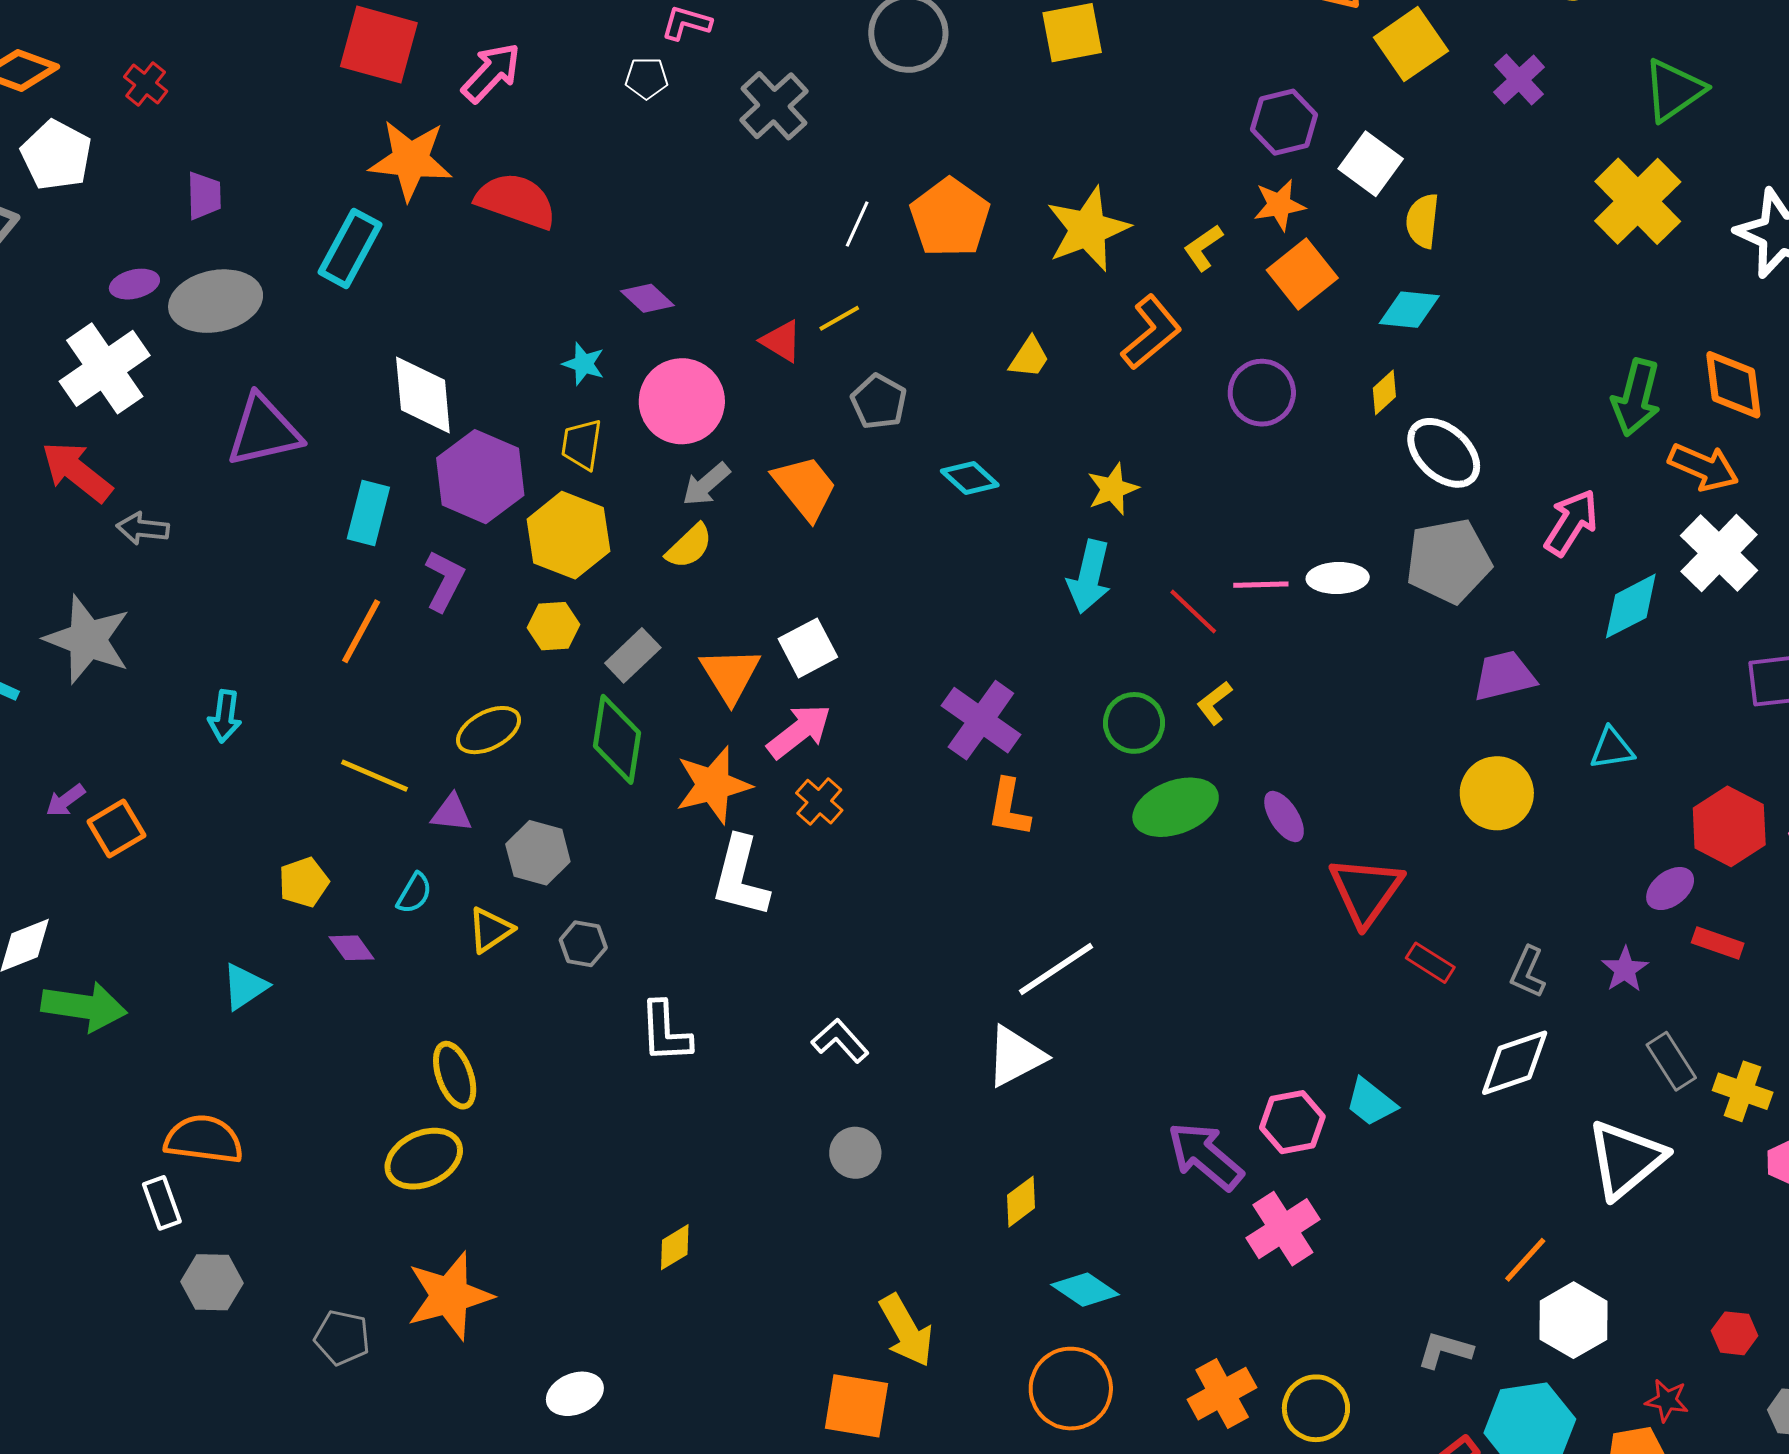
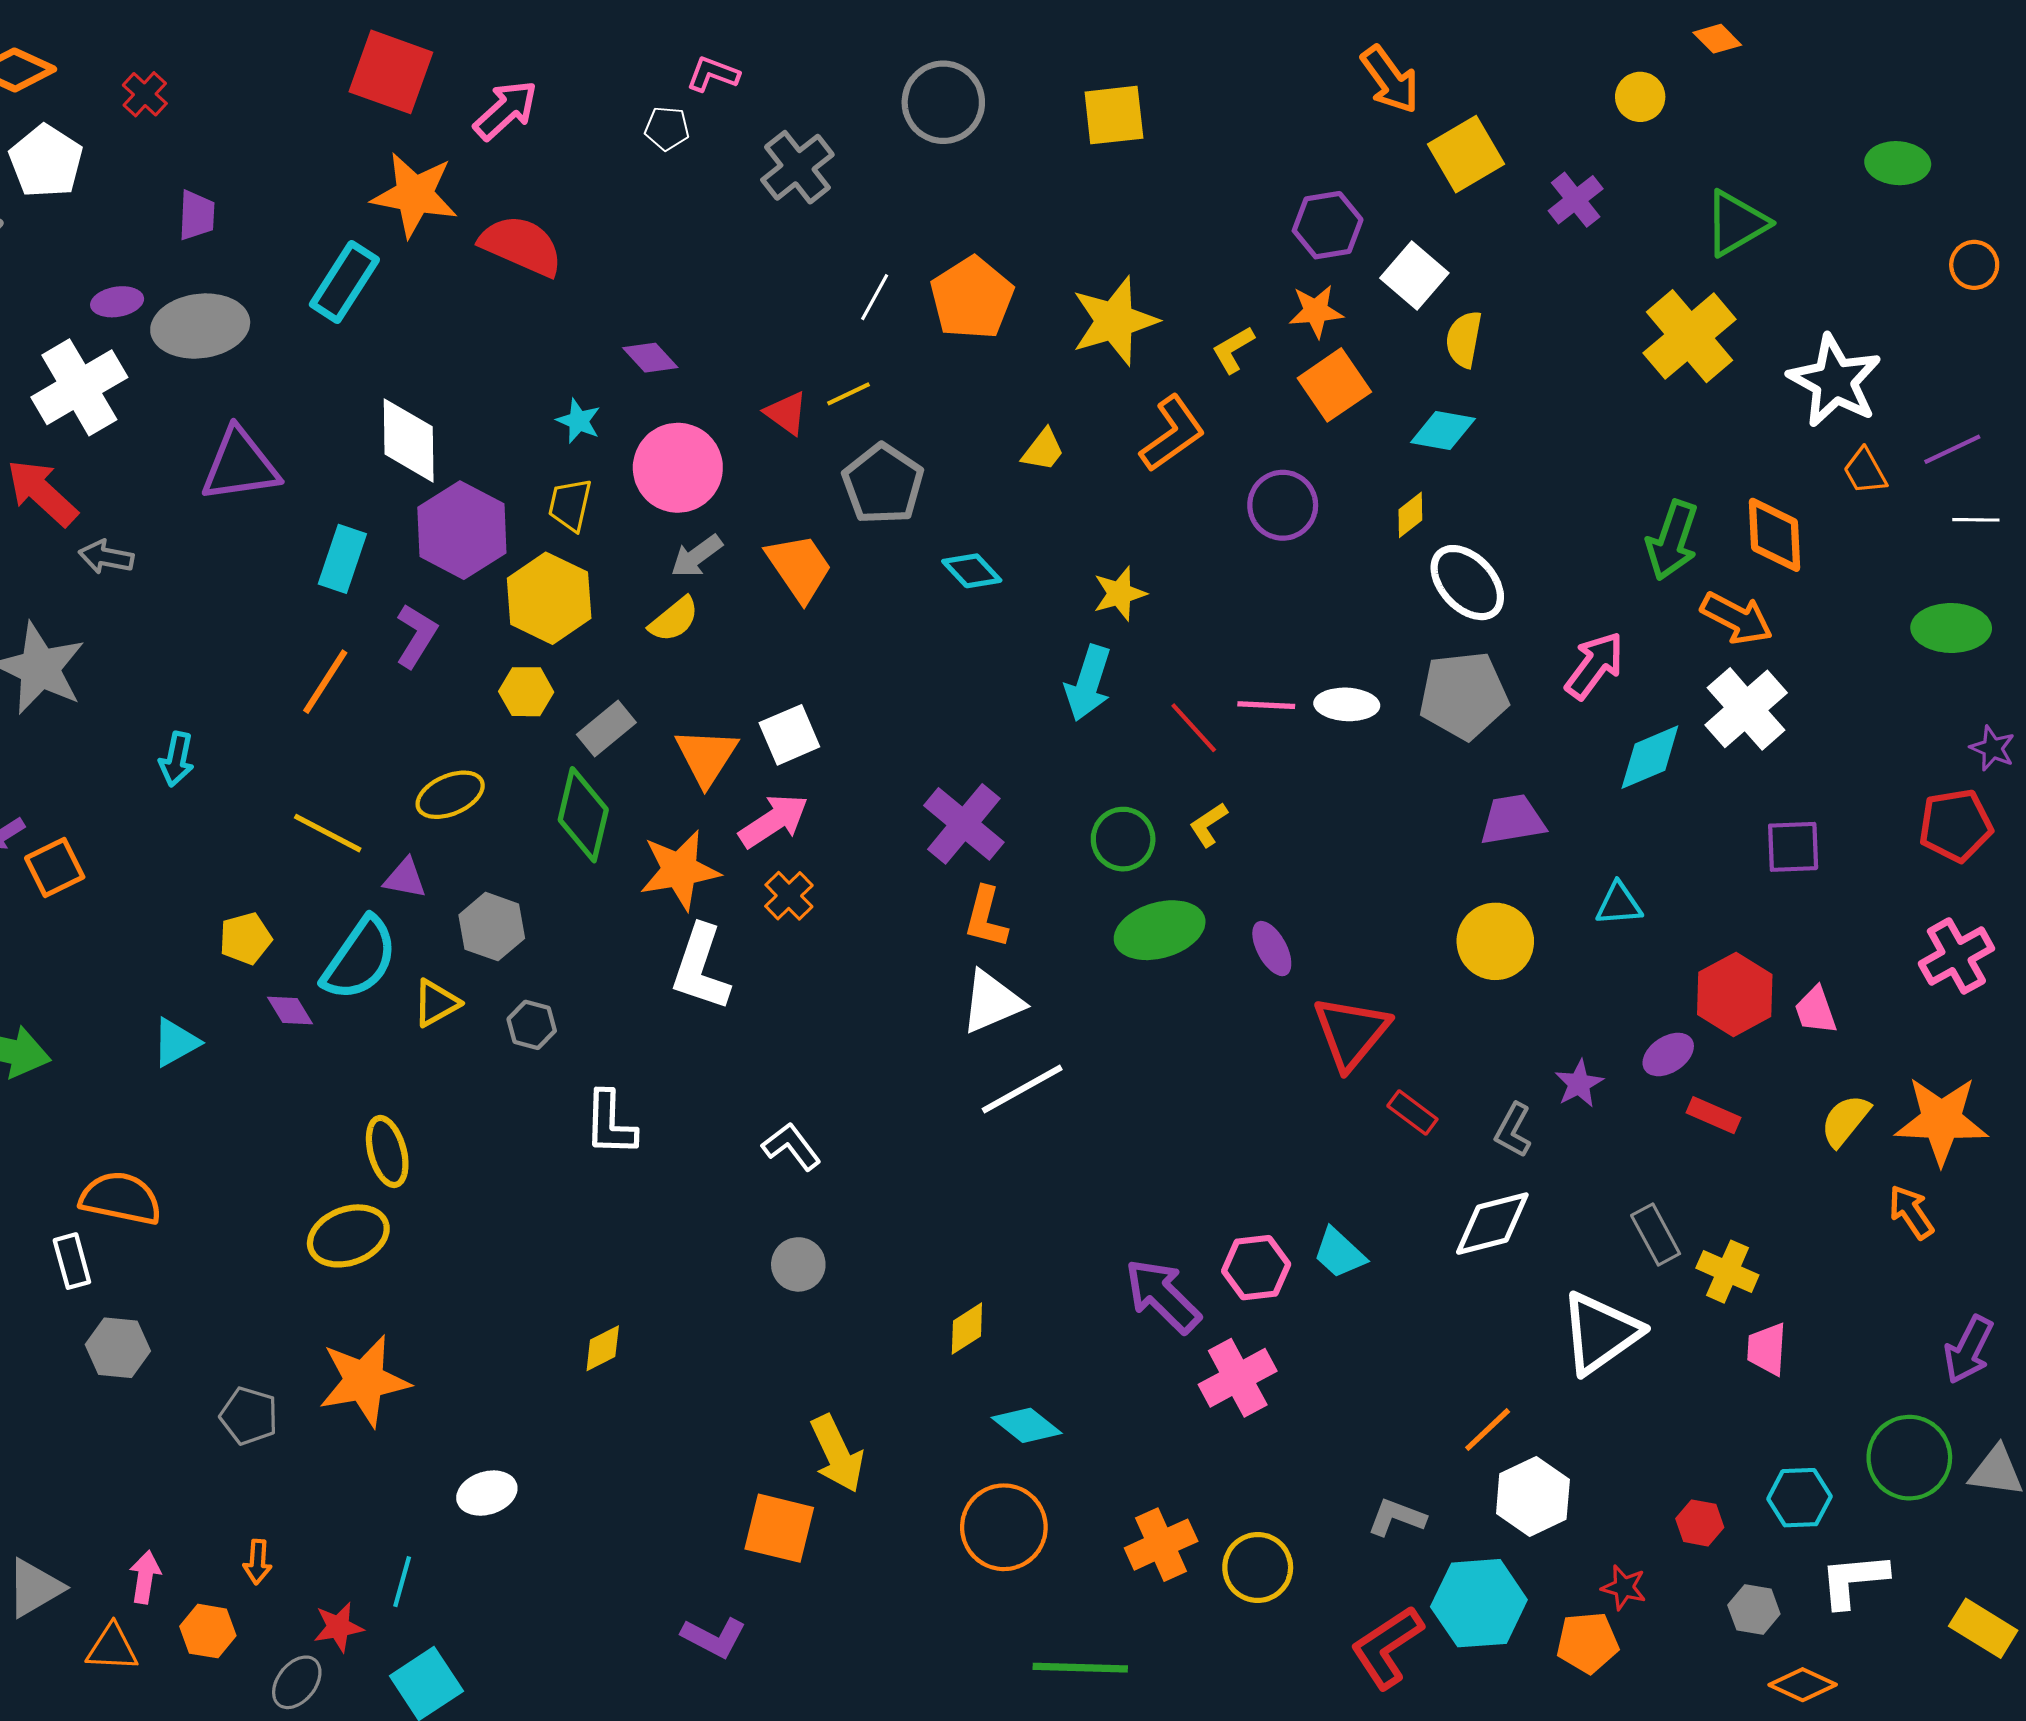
gray pentagon: (879, 402) -> (883, 484), size x1.4
cyan semicircle: (414, 893) -> (360, 959), size x2.0
purple star: (1625, 969) -> (1579, 1084), moved
white triangle: (1016, 1056) -> (992, 1002), moved

